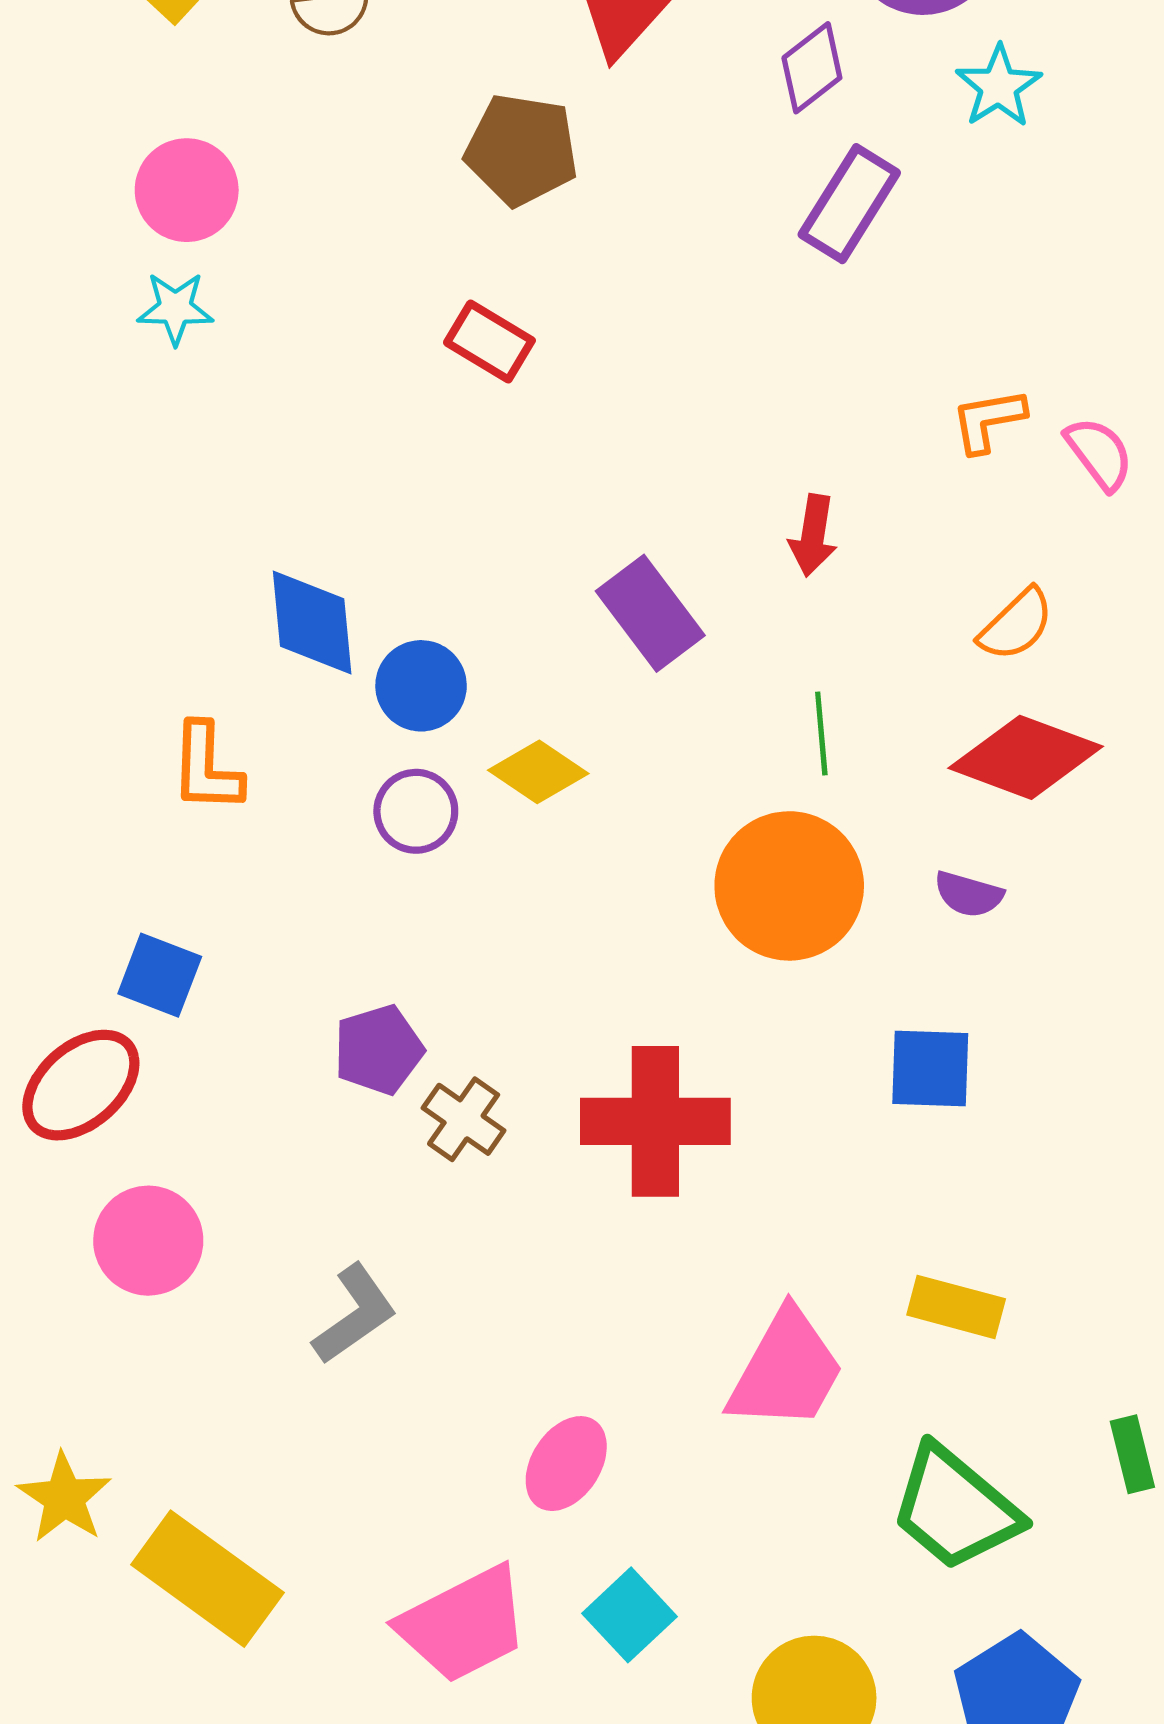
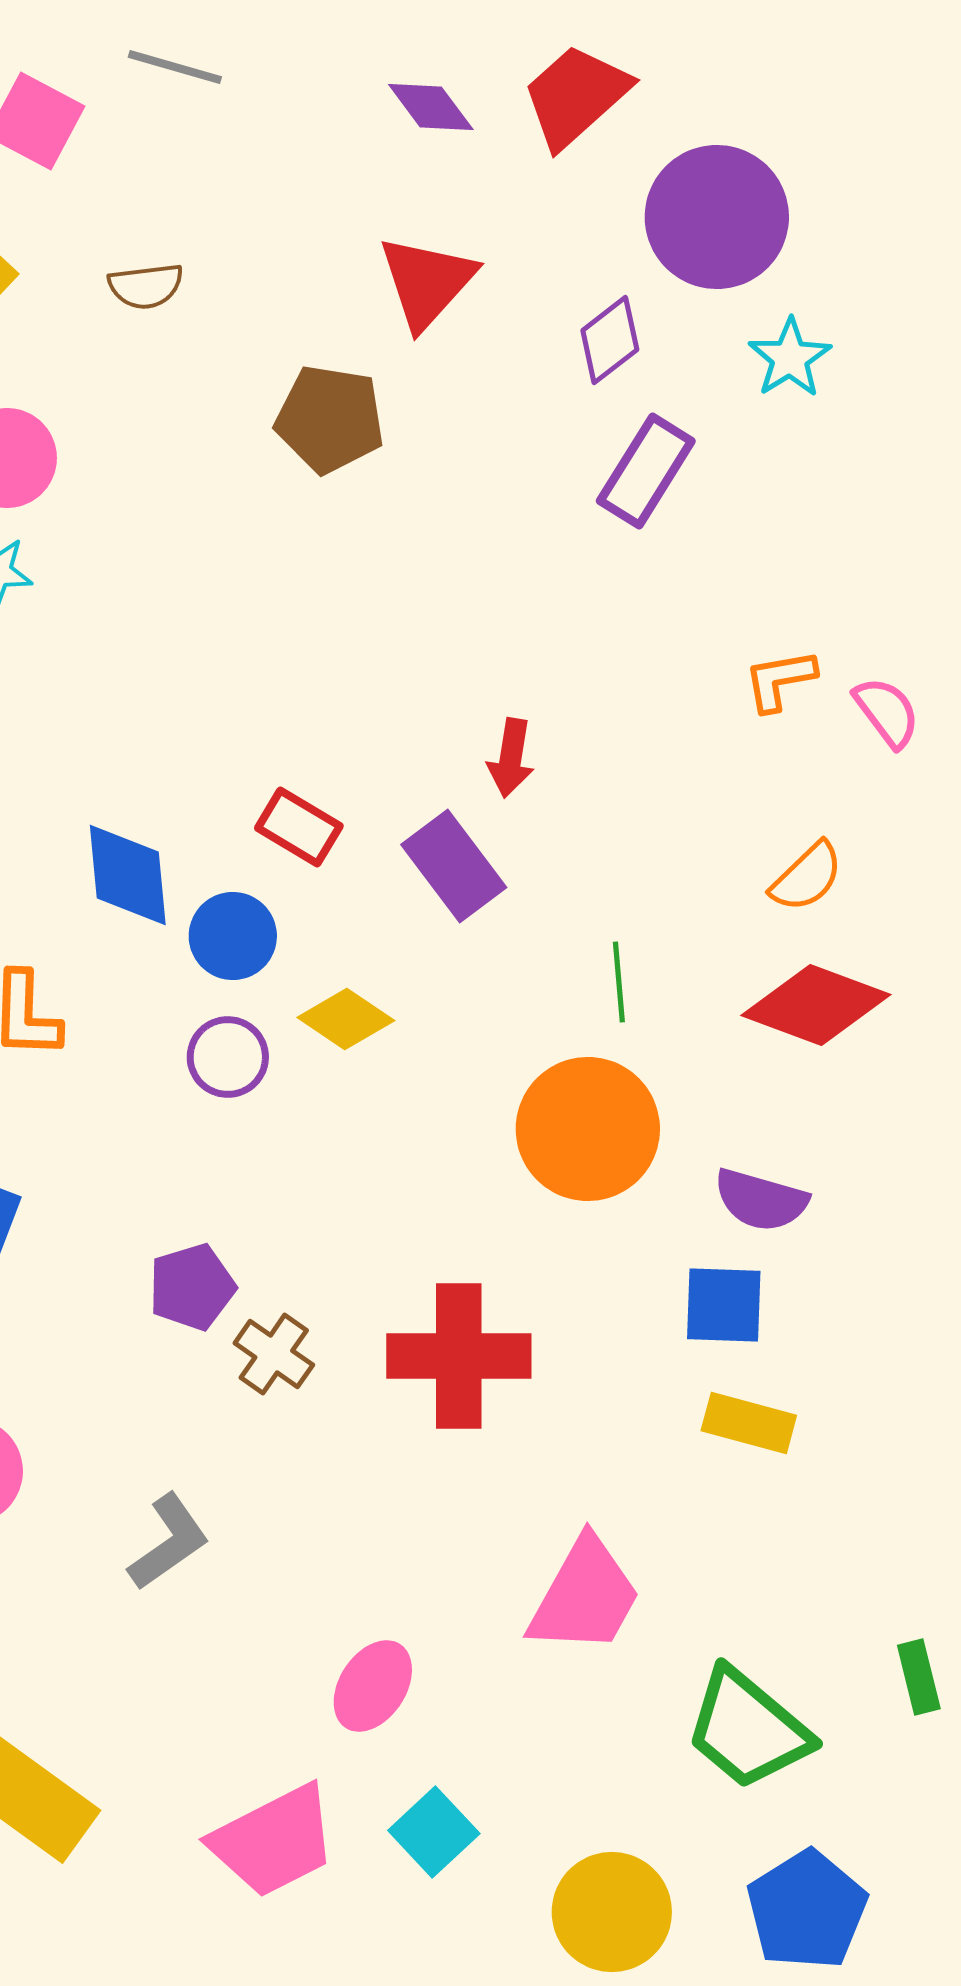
red rectangle: (489, 342) -> (299, 827), moved
red arrow: (813, 535) -> (511, 758), moved
purple semicircle: (969, 894) -> (761, 1200), moved, size x1.4
yellow rectangle: (956, 1307) -> (749, 1423), moved

